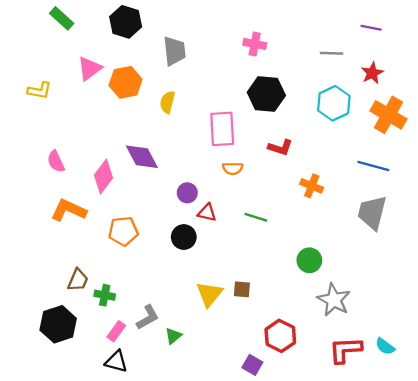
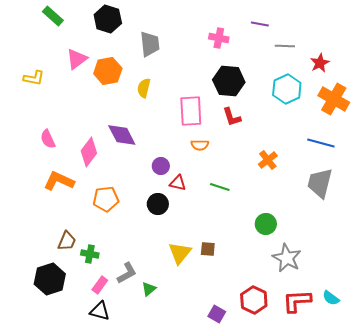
purple line: (371, 28) -> (260, 24), moved
red L-shape: (280, 147) -> (232, 117), moved, turned 55
orange cross: (312, 186) -> (268, 160), turned 30
red hexagon: (280, 336) -> (254, 300), moved

